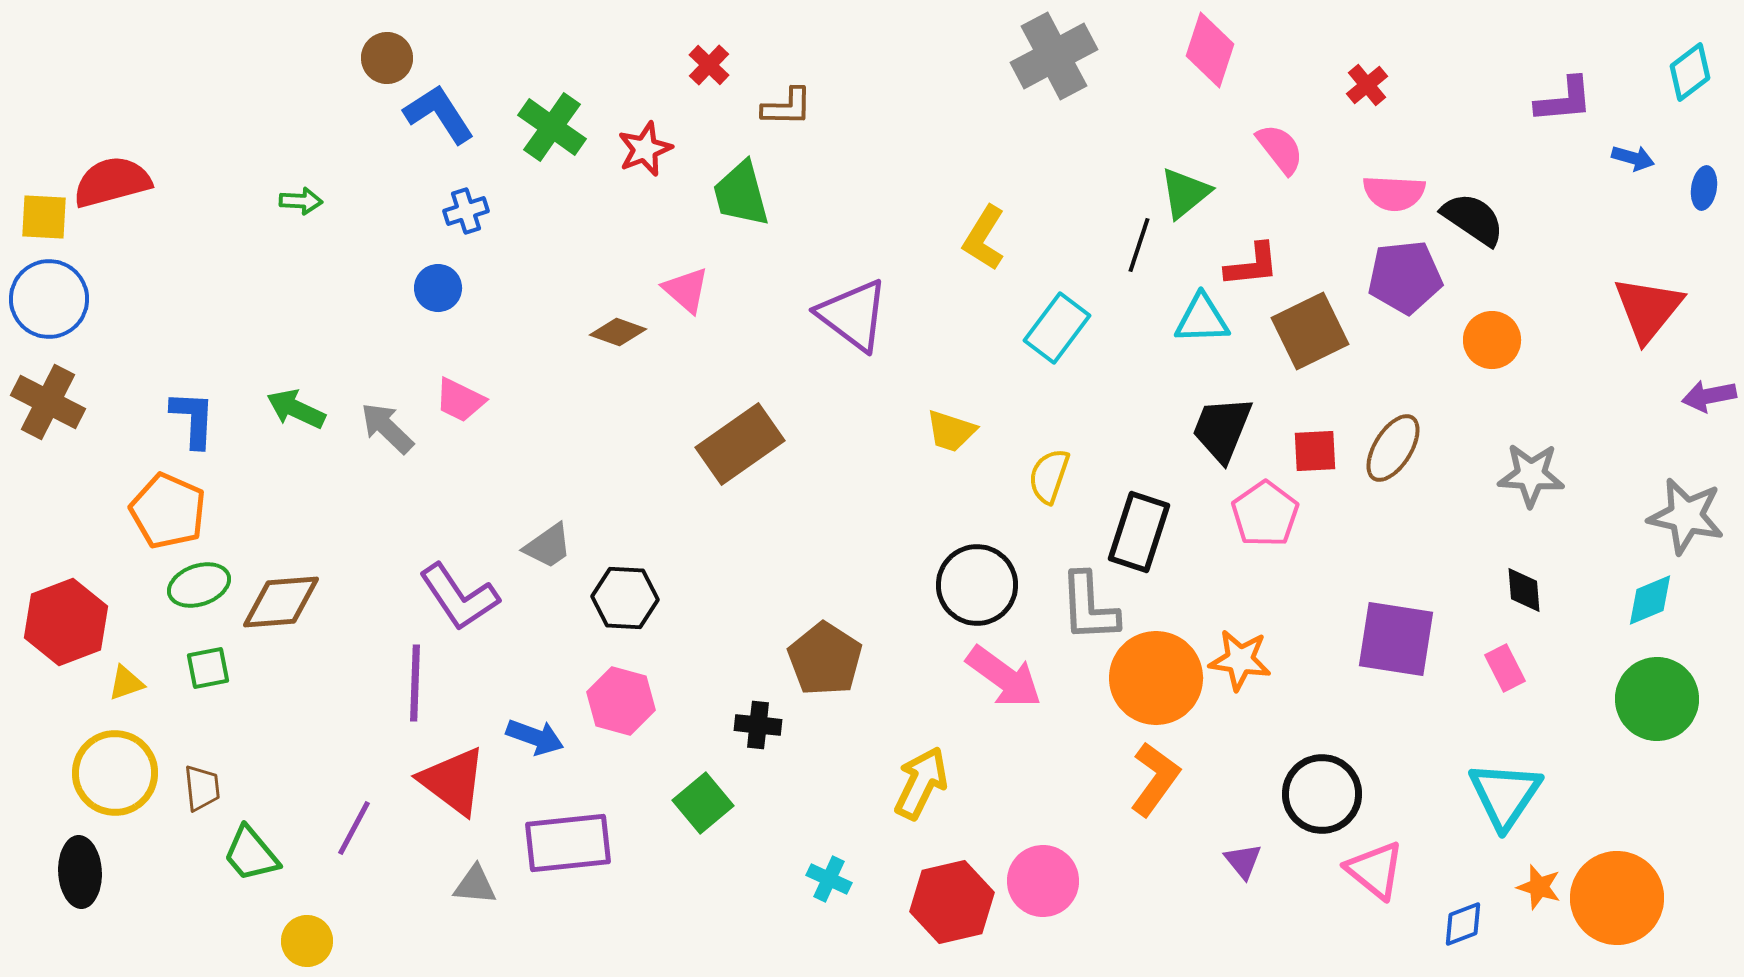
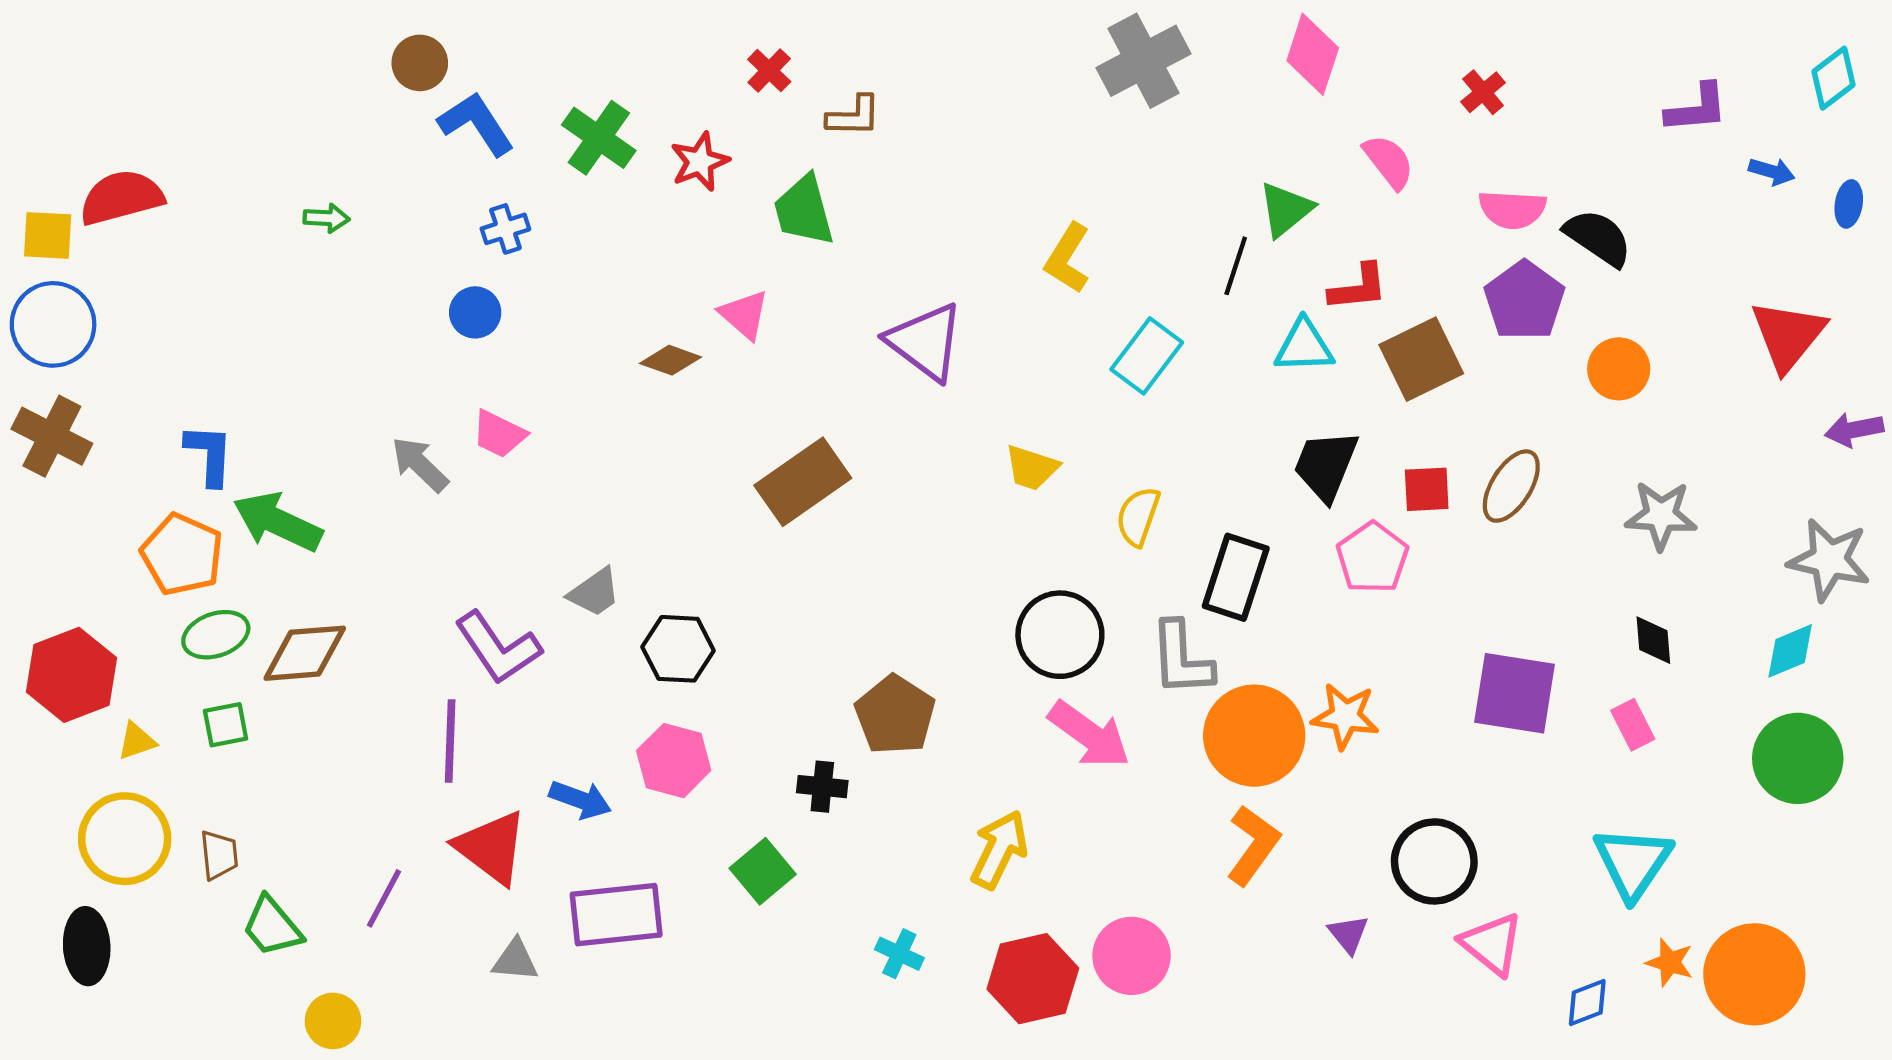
purple pentagon: (1405, 277) -> (1524, 301), turned -30
green arrow: (296, 409) -> (278, 522), moved, size x1.4

